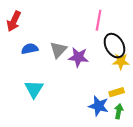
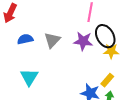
purple star: (78, 57) -> (83, 41), moved
yellow rectangle: (117, 92) -> (107, 80), turned -32

